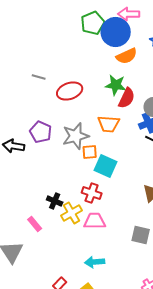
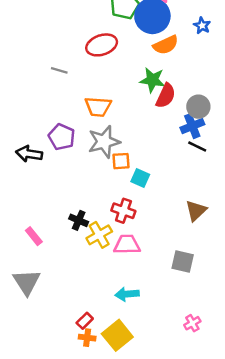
red ellipse: (70, 91) -> (102, 45), moved
orange trapezoid: (109, 124) -> (98, 107), moved
cyan square: (106, 166) -> (140, 178), size x0.7
pink rectangle: (35, 224) -> (34, 236), moved

